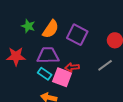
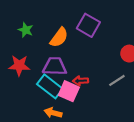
green star: (28, 26) -> (26, 30), moved
purple square: (77, 35) -> (88, 25), moved
cyan rectangle: (45, 74) -> (50, 86), size x1.6

